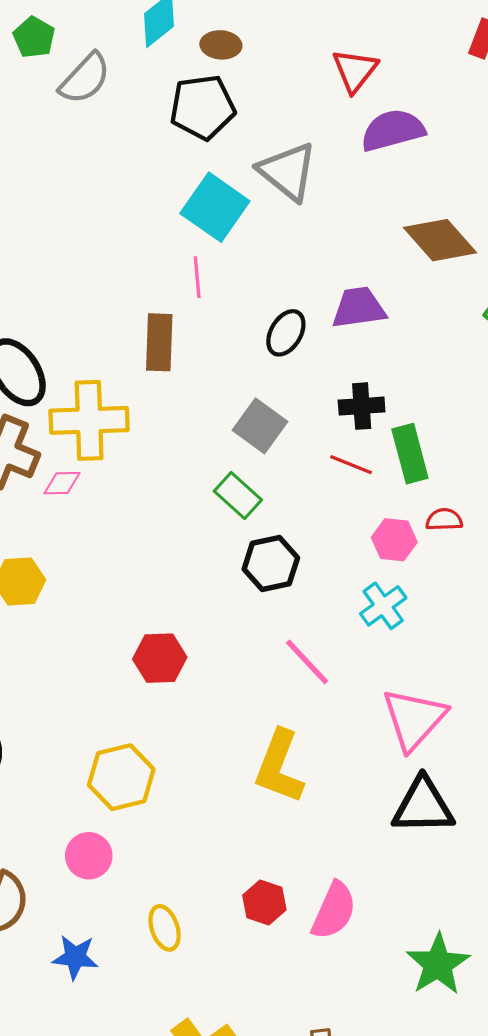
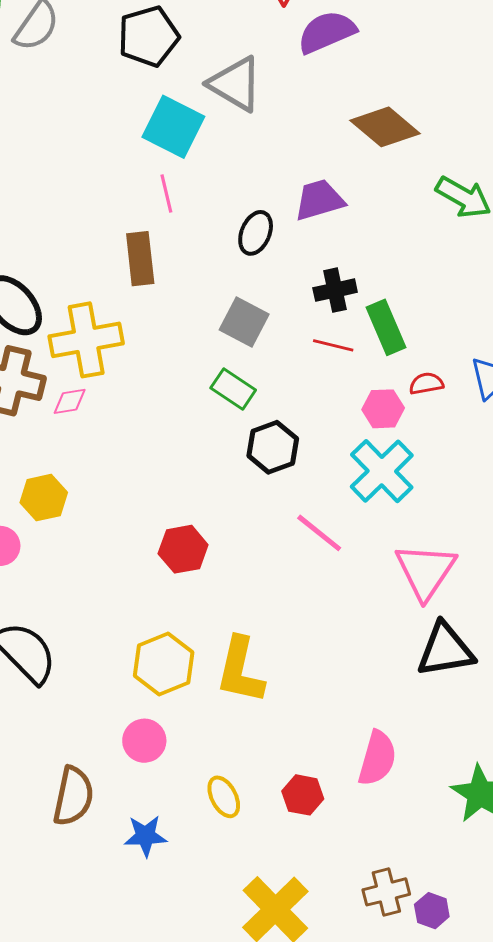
cyan cross: (383, 606) -> (382, 471), size x1.5
yellow L-shape: (279, 767) -> (240, 670), moved
red hexagon: (264, 902) -> (303, 795), moved

